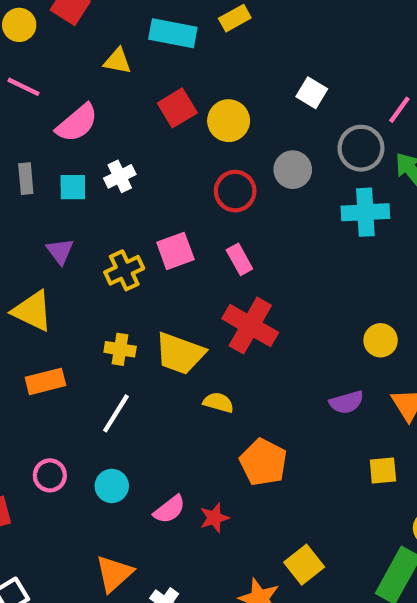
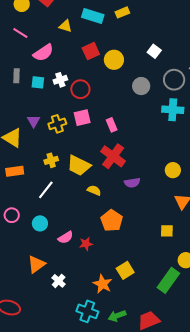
red circle: (235, 191) -> (80, 89), moved
purple triangle: (60, 251) -> (34, 121), moved
yellow cross: (120, 349) -> (51, 160), turned -32
purple semicircle: (347, 402) -> (132, 183), moved

